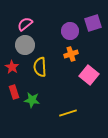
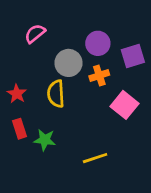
purple square: (93, 23) -> (133, 56), moved
gray circle: (25, 45) -> (69, 63), moved

